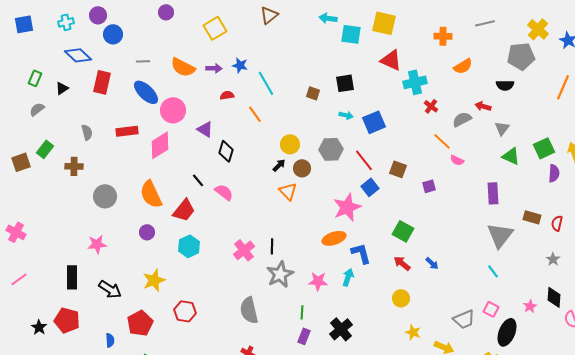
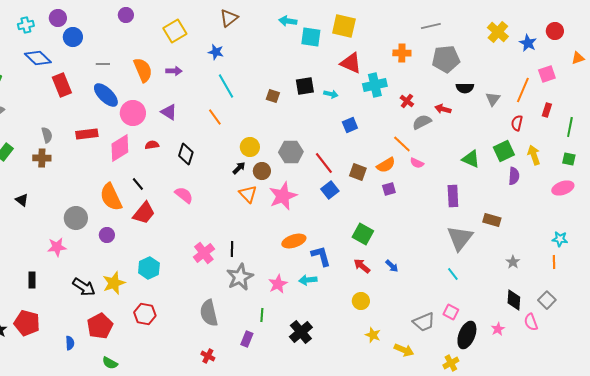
gray line: (485, 23) -> (431, 26), moved
orange cross: (443, 36) -> (402, 53), moved
gray pentagon: (521, 56) -> (446, 59), moved
blue star: (240, 65) -> (216, 52), moved
orange semicircle: (463, 66) -> (386, 165), moved
orange semicircle: (183, 67) -> (143, 70), turned -140
red rectangle: (102, 82) -> (62, 85), turned -35
black triangle: (62, 88) -> (22, 200), moved, turned -48
red semicircle: (227, 95) -> (152, 145), moved
red cross: (431, 106) -> (407, 101), moved
cyan arrow: (346, 115) -> (331, 94), moved
blue square: (374, 122) -> (350, 125), moved, size x0.7
gray triangle: (502, 128) -> (493, 99), moved
purple triangle: (205, 129) -> (169, 112), moved
brown cross: (74, 166) -> (42, 158), moved
black line: (198, 180) -> (138, 184), moved
gray circle: (105, 196) -> (76, 218), moved
pink star: (347, 207) -> (283, 196), moved
red semicircle: (557, 223) -> (517, 123), moved
cyan hexagon: (189, 246) -> (149, 268), moved
black rectangle: (72, 277) -> (32, 280), size x0.7
cyan arrow: (348, 277) -> (308, 280), turned -114
pink star: (318, 281) -> (278, 284), turned -30
black arrow: (110, 289) -> (84, 287), moved
pink star: (530, 306) -> (498, 329), moved
purple rectangle: (304, 336) -> (247, 339), moved

